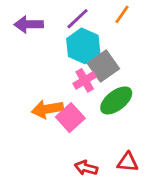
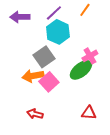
gray square: (103, 66) -> (44, 57), moved
pink cross: (85, 80) -> (90, 56), moved
red arrow: (86, 168) -> (35, 114), moved

